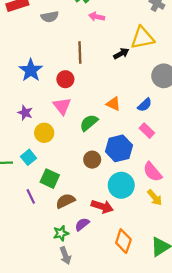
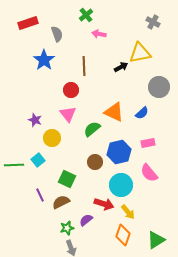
gray semicircle: (50, 17) -> (57, 34), turned -98
blue star: (31, 70) -> (44, 60), moved
orange triangle: (113, 104) -> (114, 112), size x1.5
pink rectangle: (147, 131) -> (148, 143), moved, turned -56
green square: (50, 179) -> (67, 179), moved
yellow arrow: (155, 198) -> (128, 212), moved
brown semicircle: (65, 201) -> (61, 202), moved

